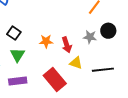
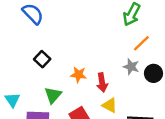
gray star: (90, 37) -> (131, 67), moved
green triangle: (18, 55) -> (53, 95), moved

